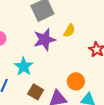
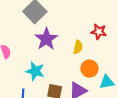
yellow semicircle: (69, 31) -> (78, 47), moved

